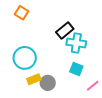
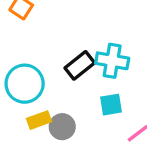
black rectangle: (65, 31) -> (80, 65), moved
cyan square: (76, 69) -> (111, 105), turned -32

